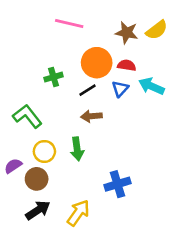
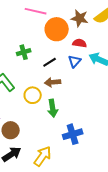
orange circle: (97, 63) -> (57, 29), moved
green arrow: (77, 149) -> (53, 108), moved
yellow circle: (44, 151) -> (33, 95), moved

